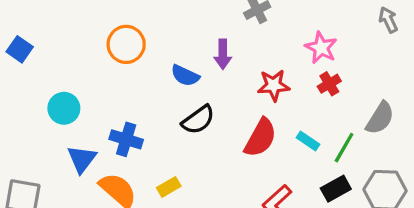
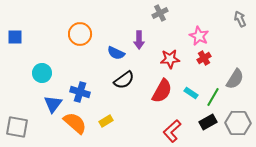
blue square: (20, 49) -> (15, 37), turned -35

